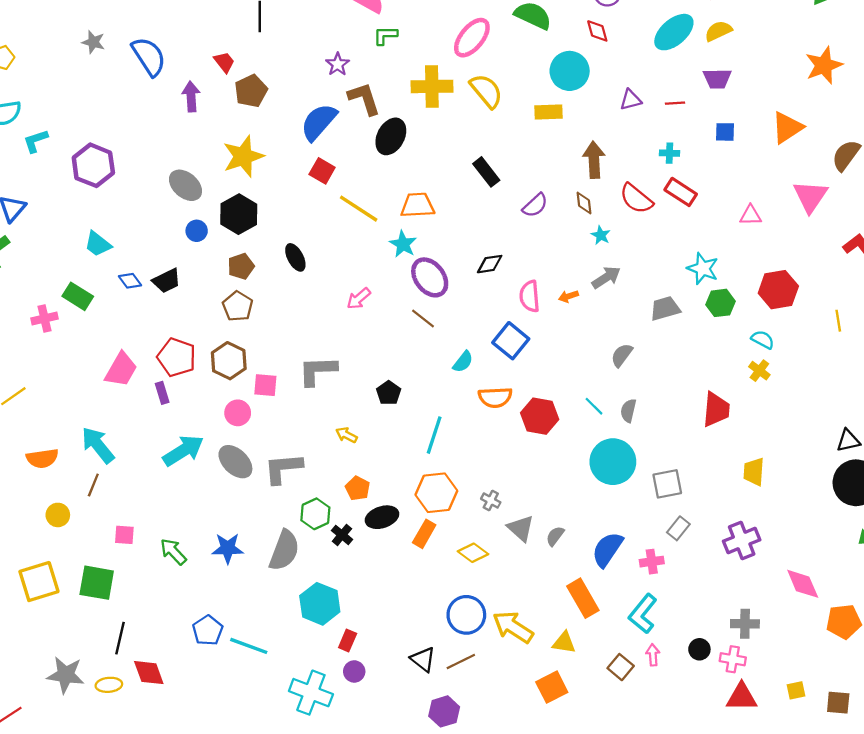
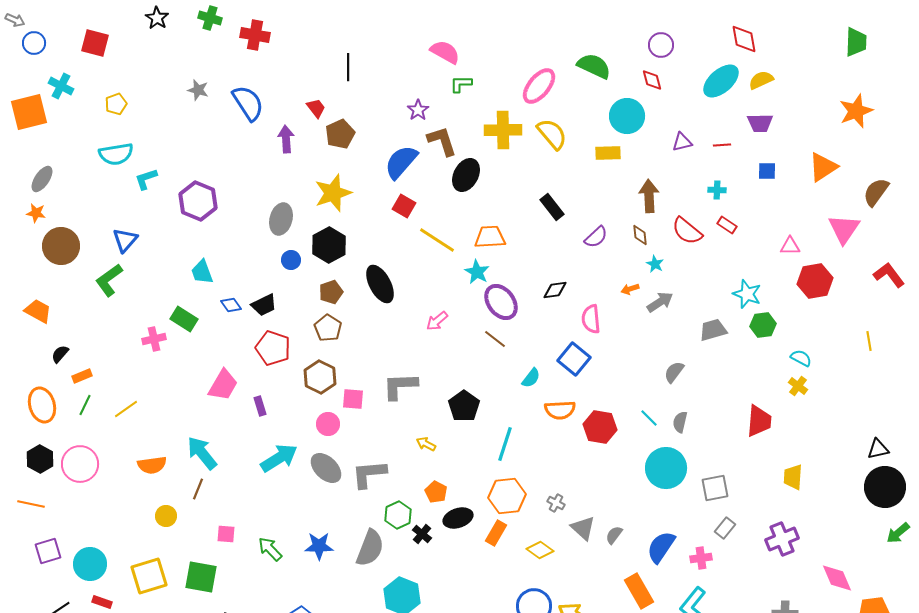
gray ellipse: (185, 185) -> (281, 219), turned 64
red rectangle: (681, 192) -> (727, 225), size x0.7
cyan trapezoid: (98, 244) -> (202, 272), turned 32
black ellipse: (295, 257) -> (380, 284), size x1.5
red hexagon: (778, 290) -> (815, 281), moved
orange arrow: (568, 296) -> (630, 289), moved
red pentagon: (177, 357) -> (273, 348), moved
black pentagon: (389, 393) -> (464, 406), size x1.4

